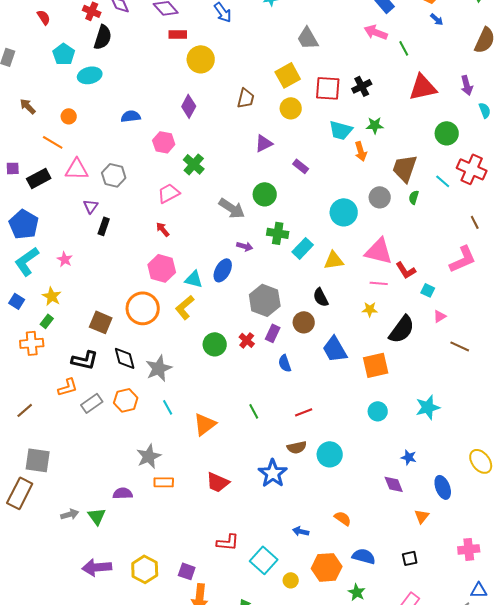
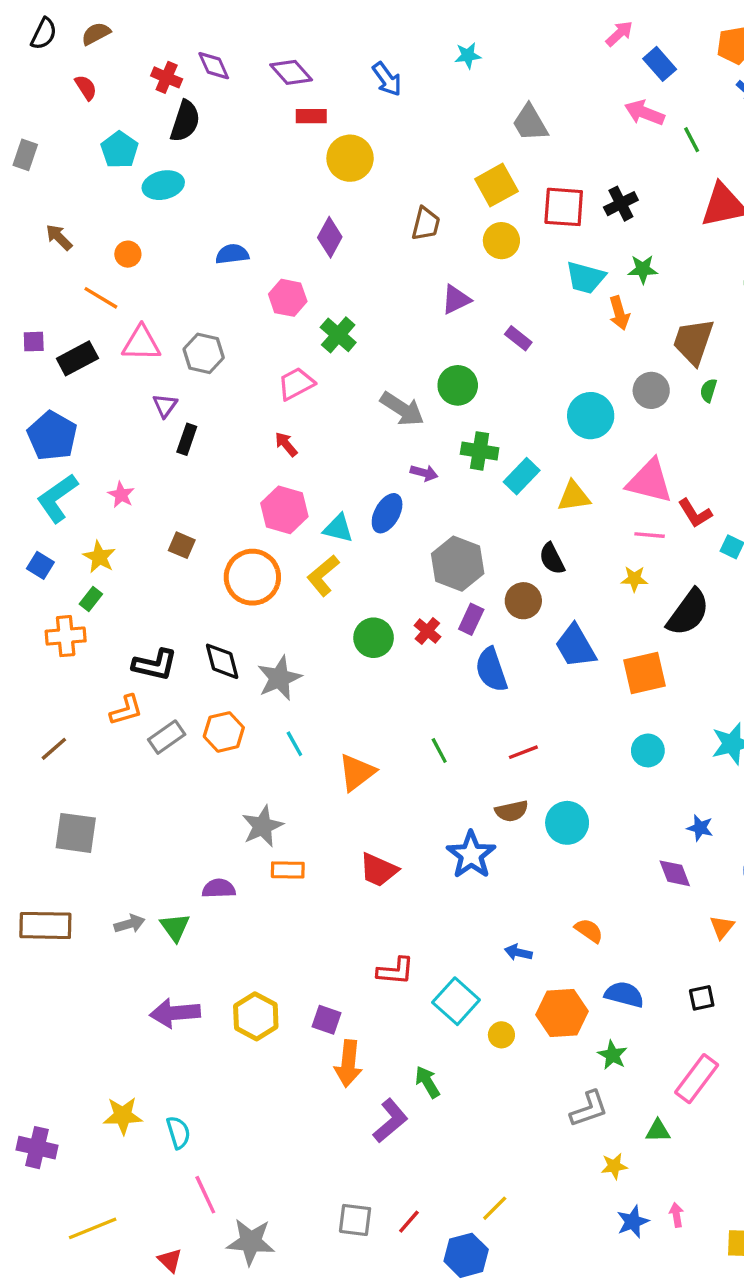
brown square: (101, 322) -> (182, 545), moved, size x0.7
blue semicircle: (285, 363) -> (491, 670), size x1.5
brown rectangle: (20, 493) -> (45, 925), moved, turned 64

